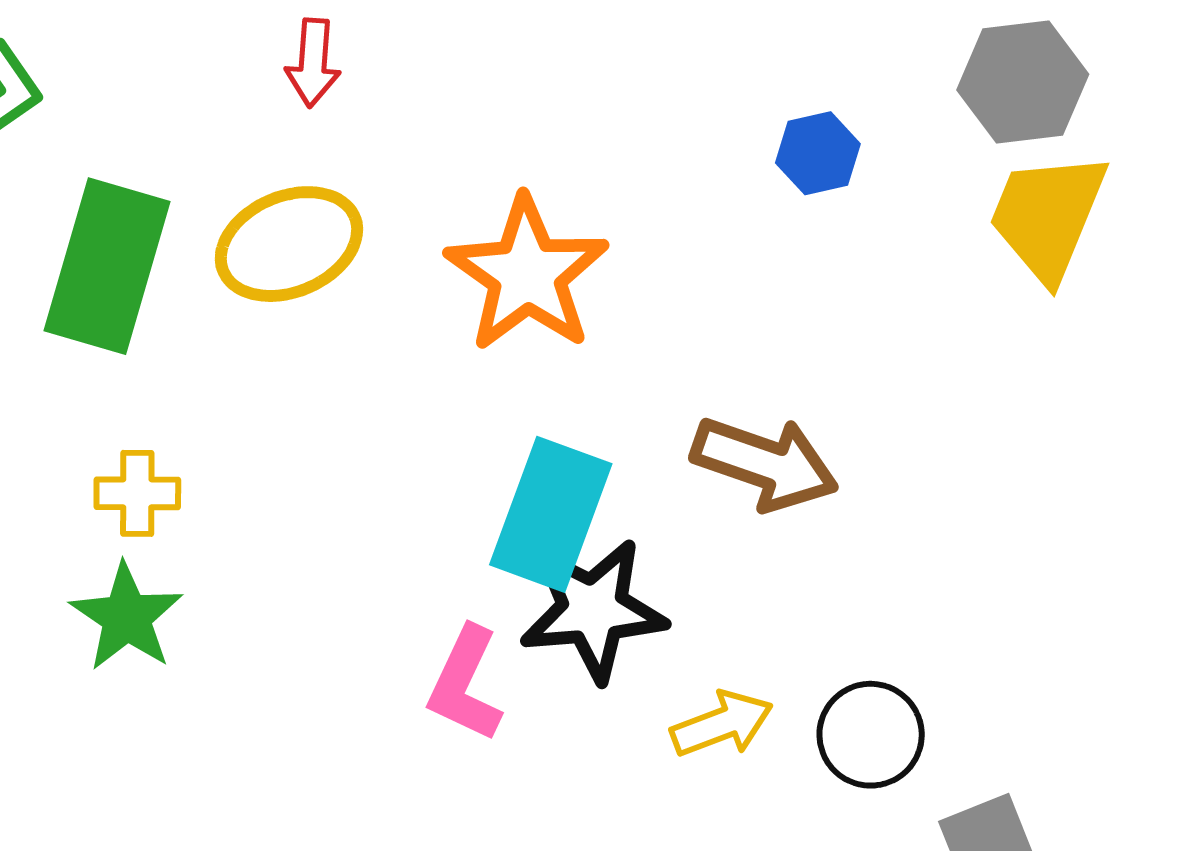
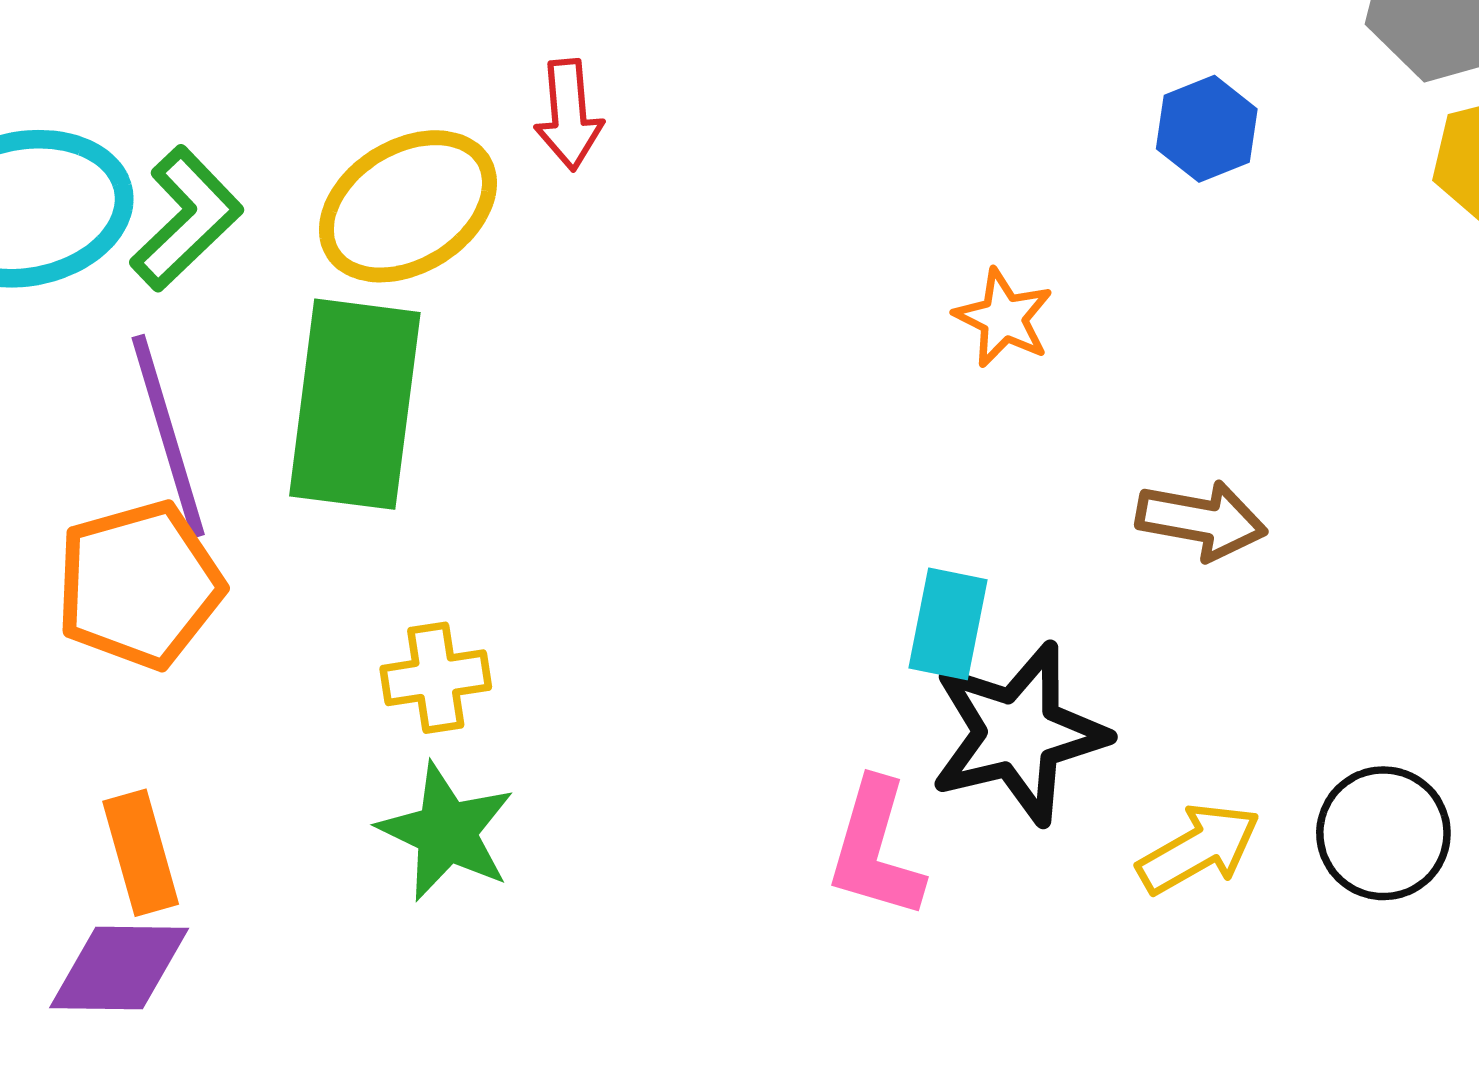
yellow ellipse: (289, 244) -> (408, 206), moved
orange star: (527, 274) -> (1003, 318), moved, size x0.5
brown arrow: (765, 463) -> (1201, 520), size x0.7
cyan rectangle: (551, 514) -> (948, 624), size x0.6

